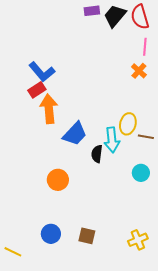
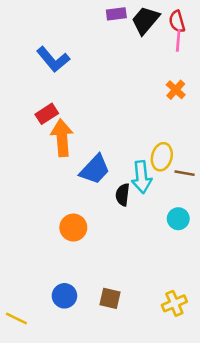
red semicircle: (140, 17) -> (177, 21), size x0.7
pink line: (145, 47) -> (178, 40), moved
blue L-shape: (42, 72) -> (53, 59), moved

